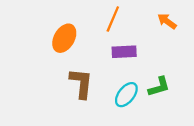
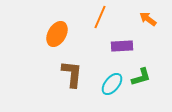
purple rectangle: (124, 52) -> (122, 46), moved

